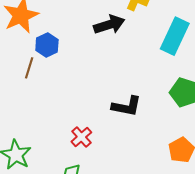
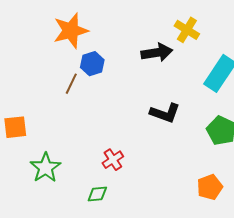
black L-shape: (127, 106) -> (165, 113), moved

